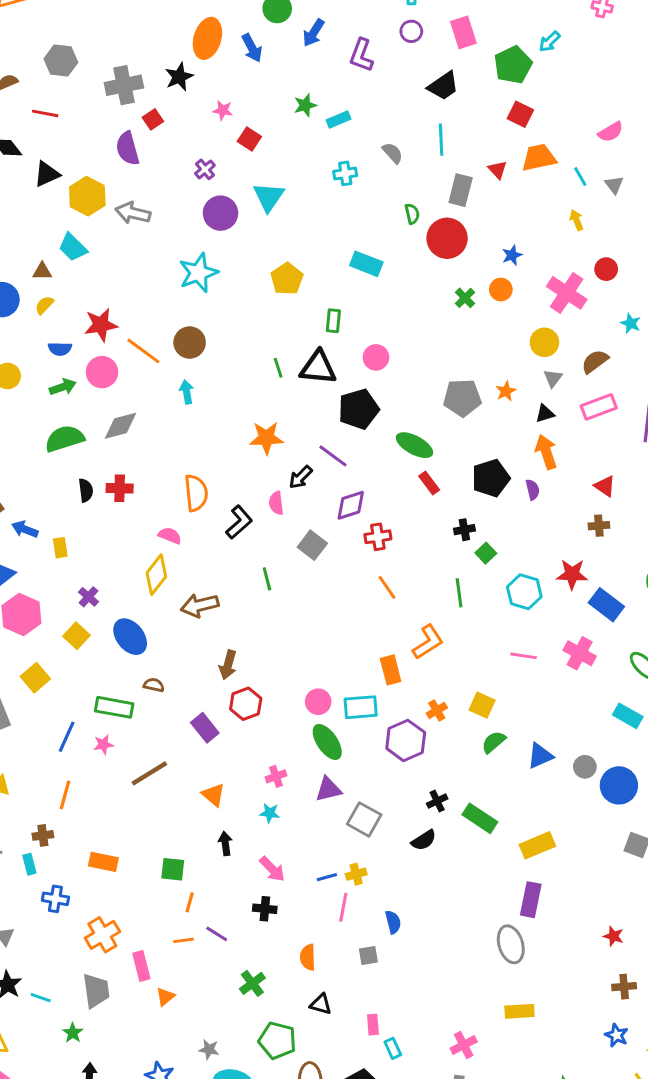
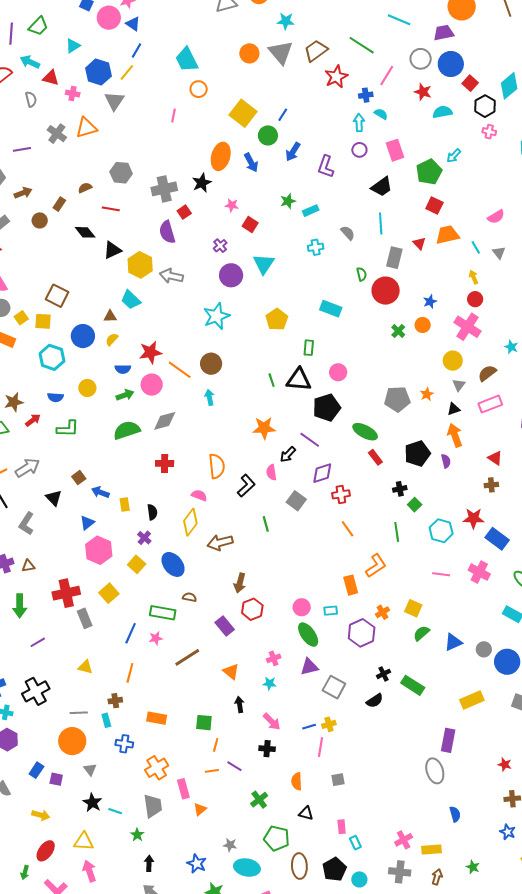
red circle: (606, 269) -> (475, 299), moved
black semicircle: (86, 490) -> (152, 512), moved
cyan rectangle: (361, 707) -> (331, 611), size x0.6
yellow rectangle: (537, 845) -> (472, 700), moved
blue semicircle: (393, 922) -> (455, 814), moved
yellow rectangle: (519, 1011) -> (431, 849), moved

